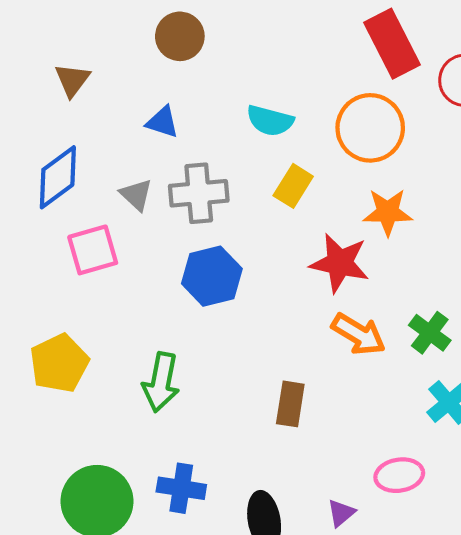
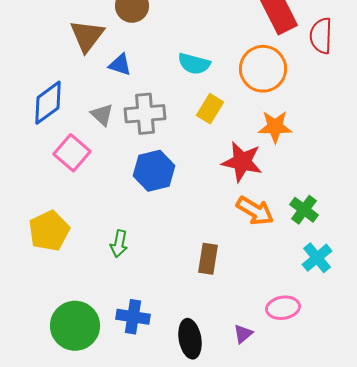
brown triangle: (72, 80) -> (87, 36), moved, size x1.4
pink square: (93, 250) -> (72, 153), turned -33
green arrow: (161, 382) -> (119, 244), size x0.7

